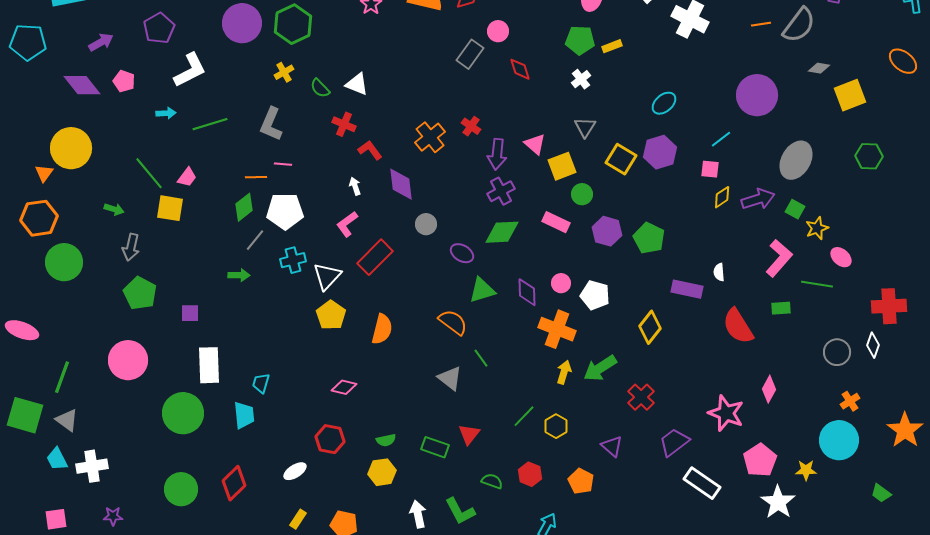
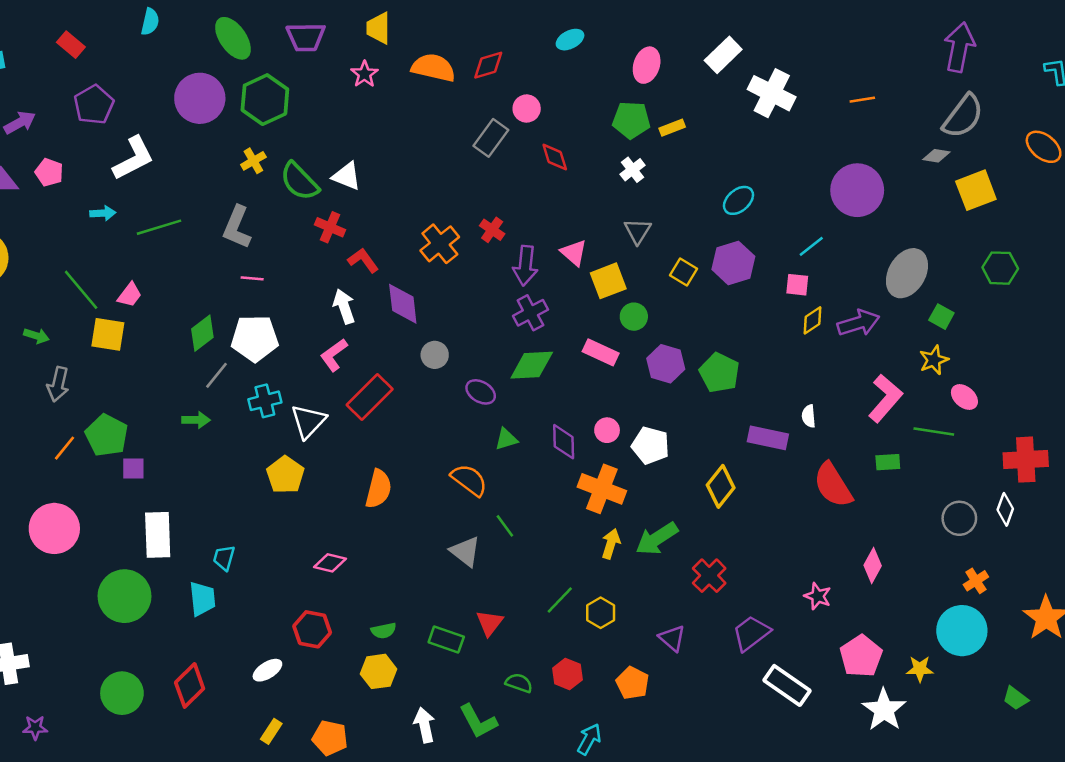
gray semicircle: (799, 25) -> (963, 116), moved
green semicircle: (320, 88) -> (299, 181), size x1.6
yellow square: (621, 159) -> (684, 272), size x0.7
orange line: (256, 177) -> (64, 448), moved, turned -50
white arrow: (355, 186) -> (344, 306), size x1.5
green square: (795, 209) -> (941, 317), moved
green triangle: (482, 290) -> (506, 439), size x0.7
green pentagon: (140, 293) -> (107, 435), moved
yellow pentagon: (331, 315) -> (285, 475), moved
pink star: (726, 413) -> (818, 596), size x0.6

